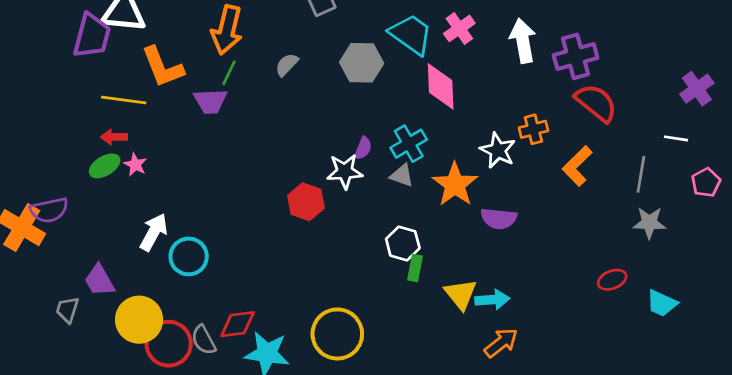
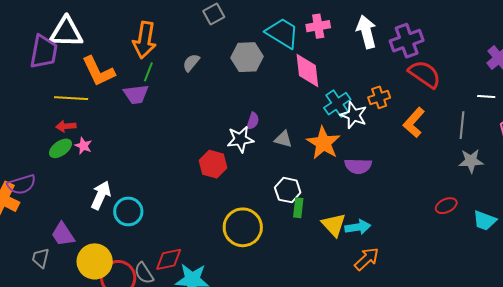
pink cross: (459, 28) -> (318, 26), turned 30
cyan cross: (409, 144) -> (337, 104), moved
yellow circle: (337, 334) -> (243, 227), moved

